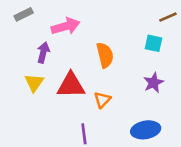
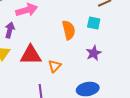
orange semicircle: (105, 55) -> (69, 30), moved

